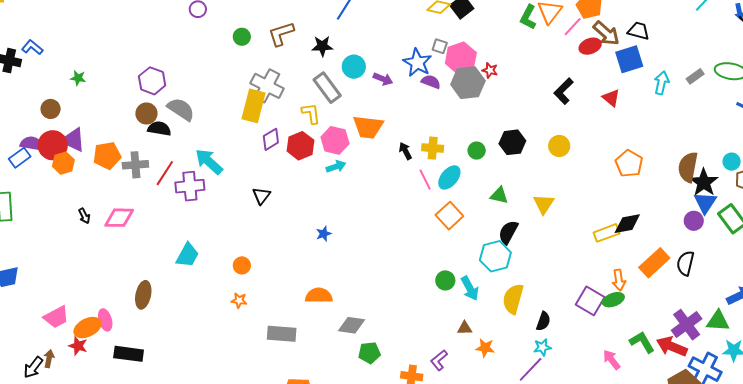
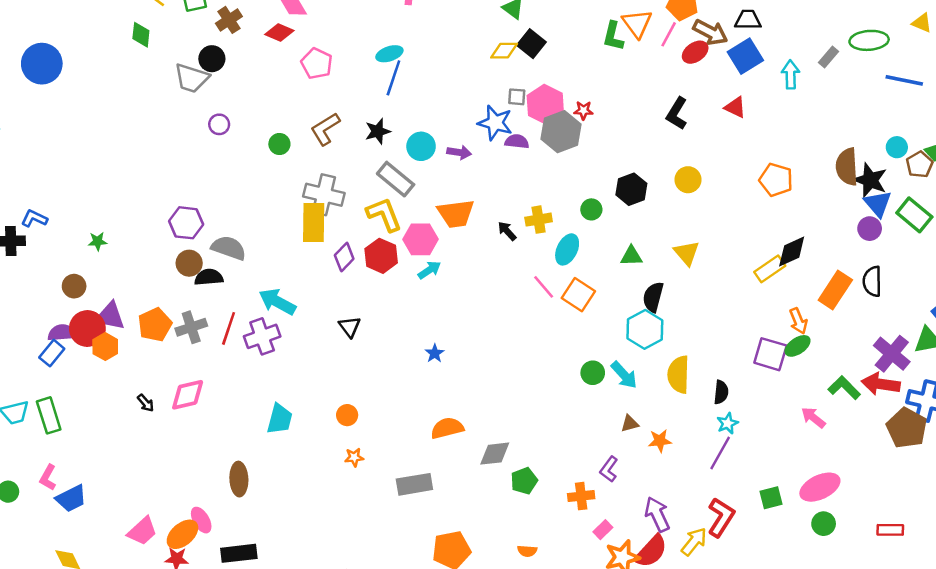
yellow L-shape: (311, 113) -> (384, 214), size x1.4
pink line: (425, 180) -> (544, 287), moved

